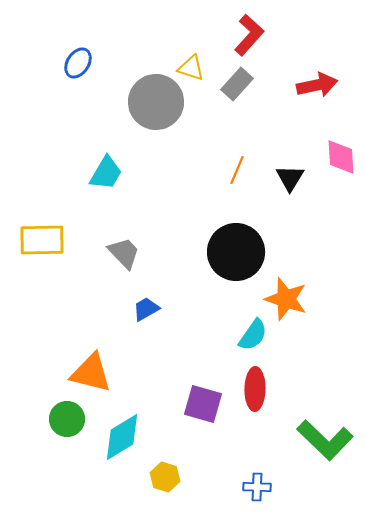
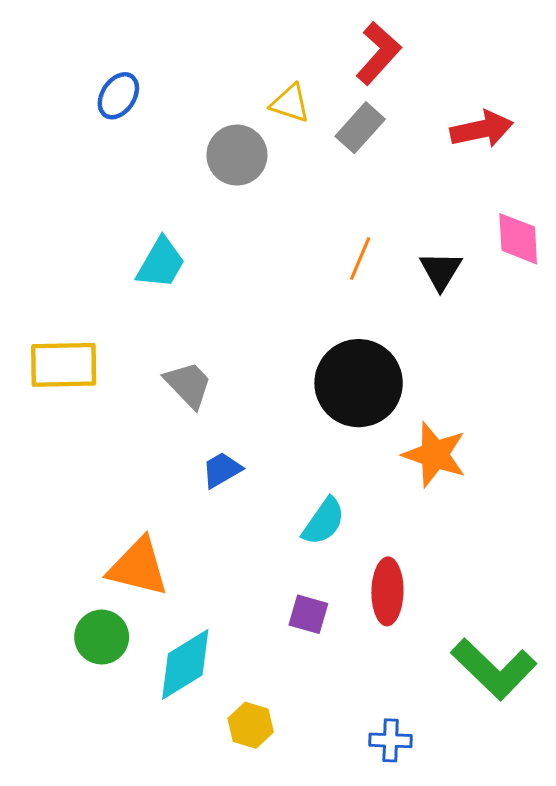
gray circle: (156, 102) -> (237, 155), size x0.7
cyan semicircle: (253, 335) -> (324, 521), moved
purple square: (203, 404) -> (308, 614), size x0.7

